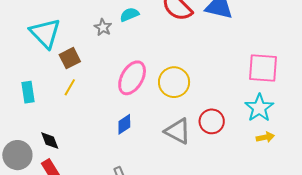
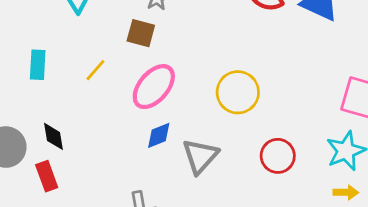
brown square: (70, 58) -> (141, 33), moved, turned 30
pink ellipse: (132, 78) -> (154, 87), moved
gray triangle: (178, 131) -> (200, 156), moved, turned 32

